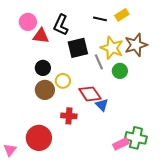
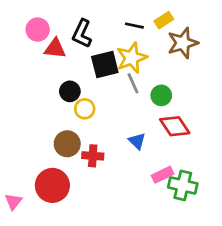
brown star: (136, 45) -> (183, 43), moved
yellow star: (112, 48) -> (132, 58), moved, turned 30
black circle: (43, 68) -> (70, 91), moved
brown circle: (45, 90) -> (67, 144), moved
red diamond: (90, 94) -> (175, 126), moved
pink rectangle: (121, 144) -> (163, 175), moved

